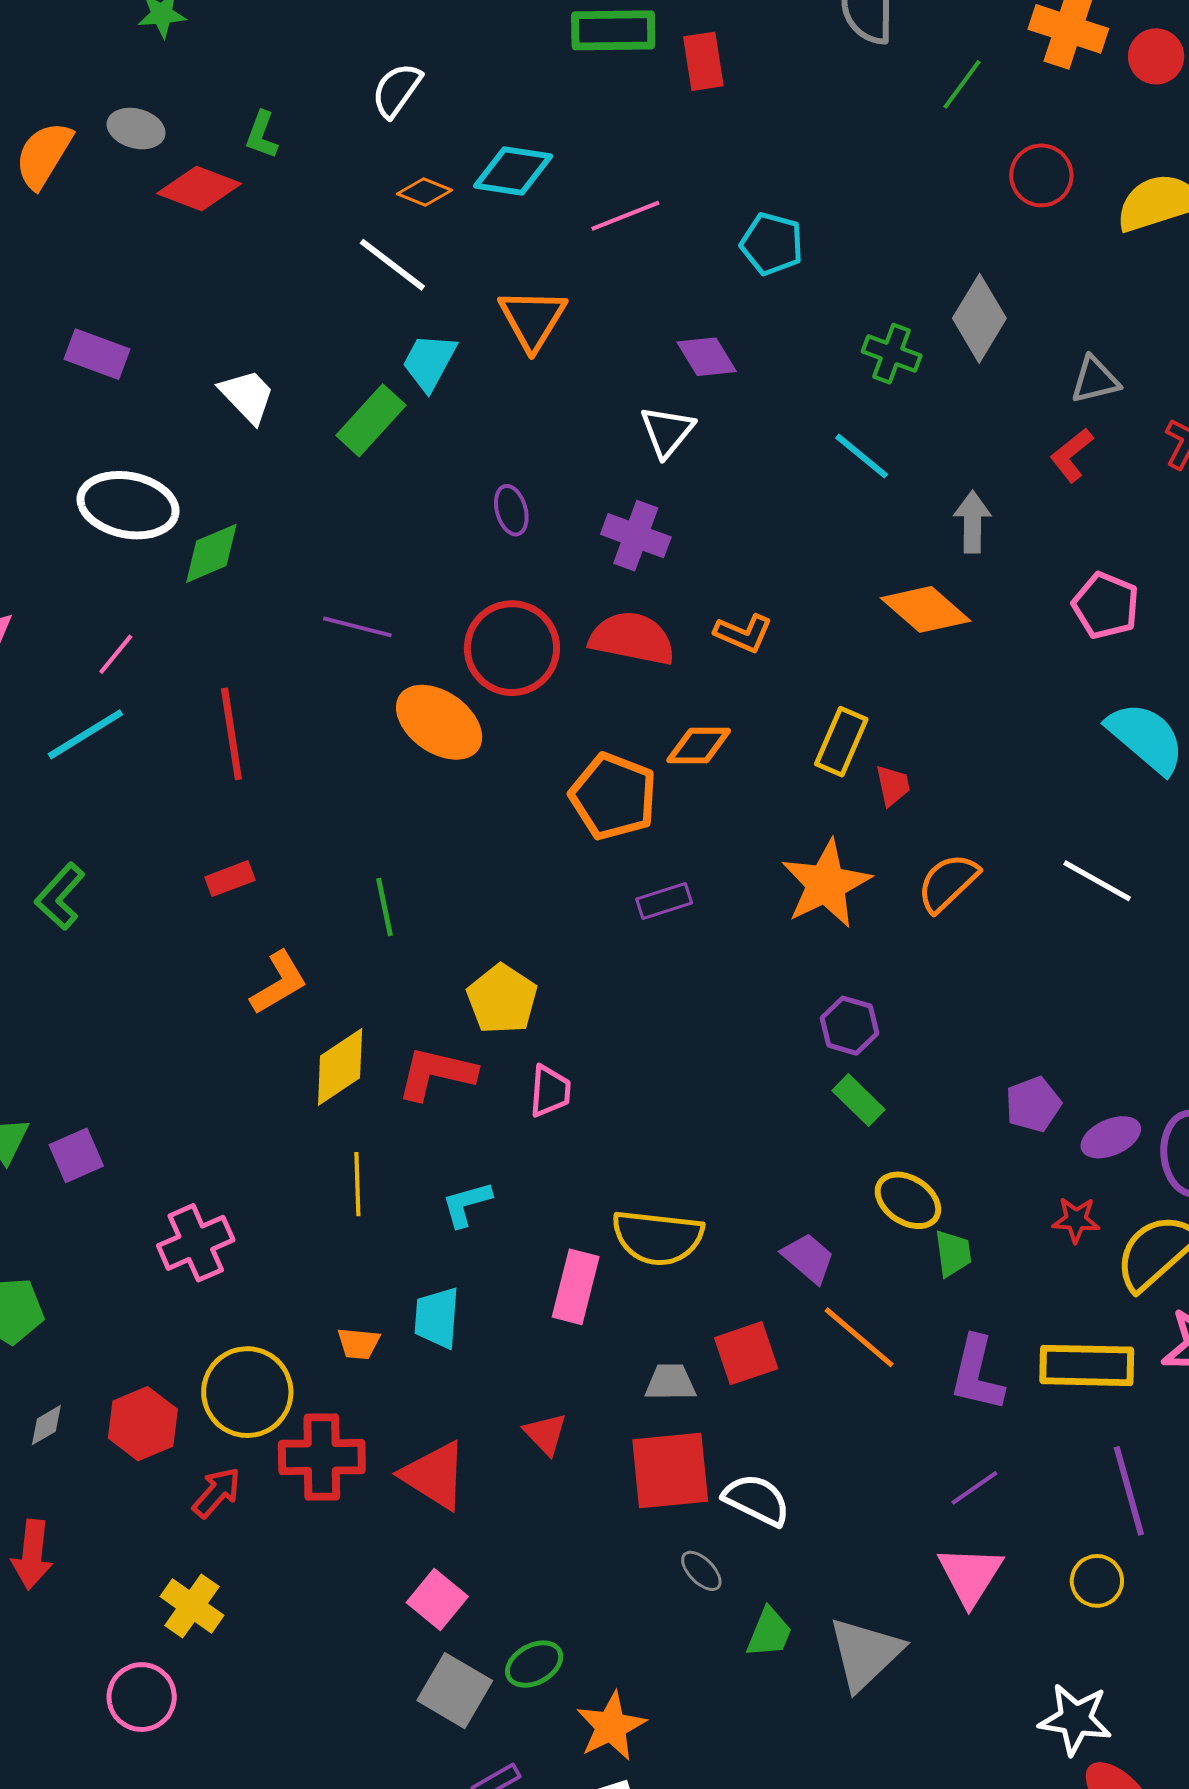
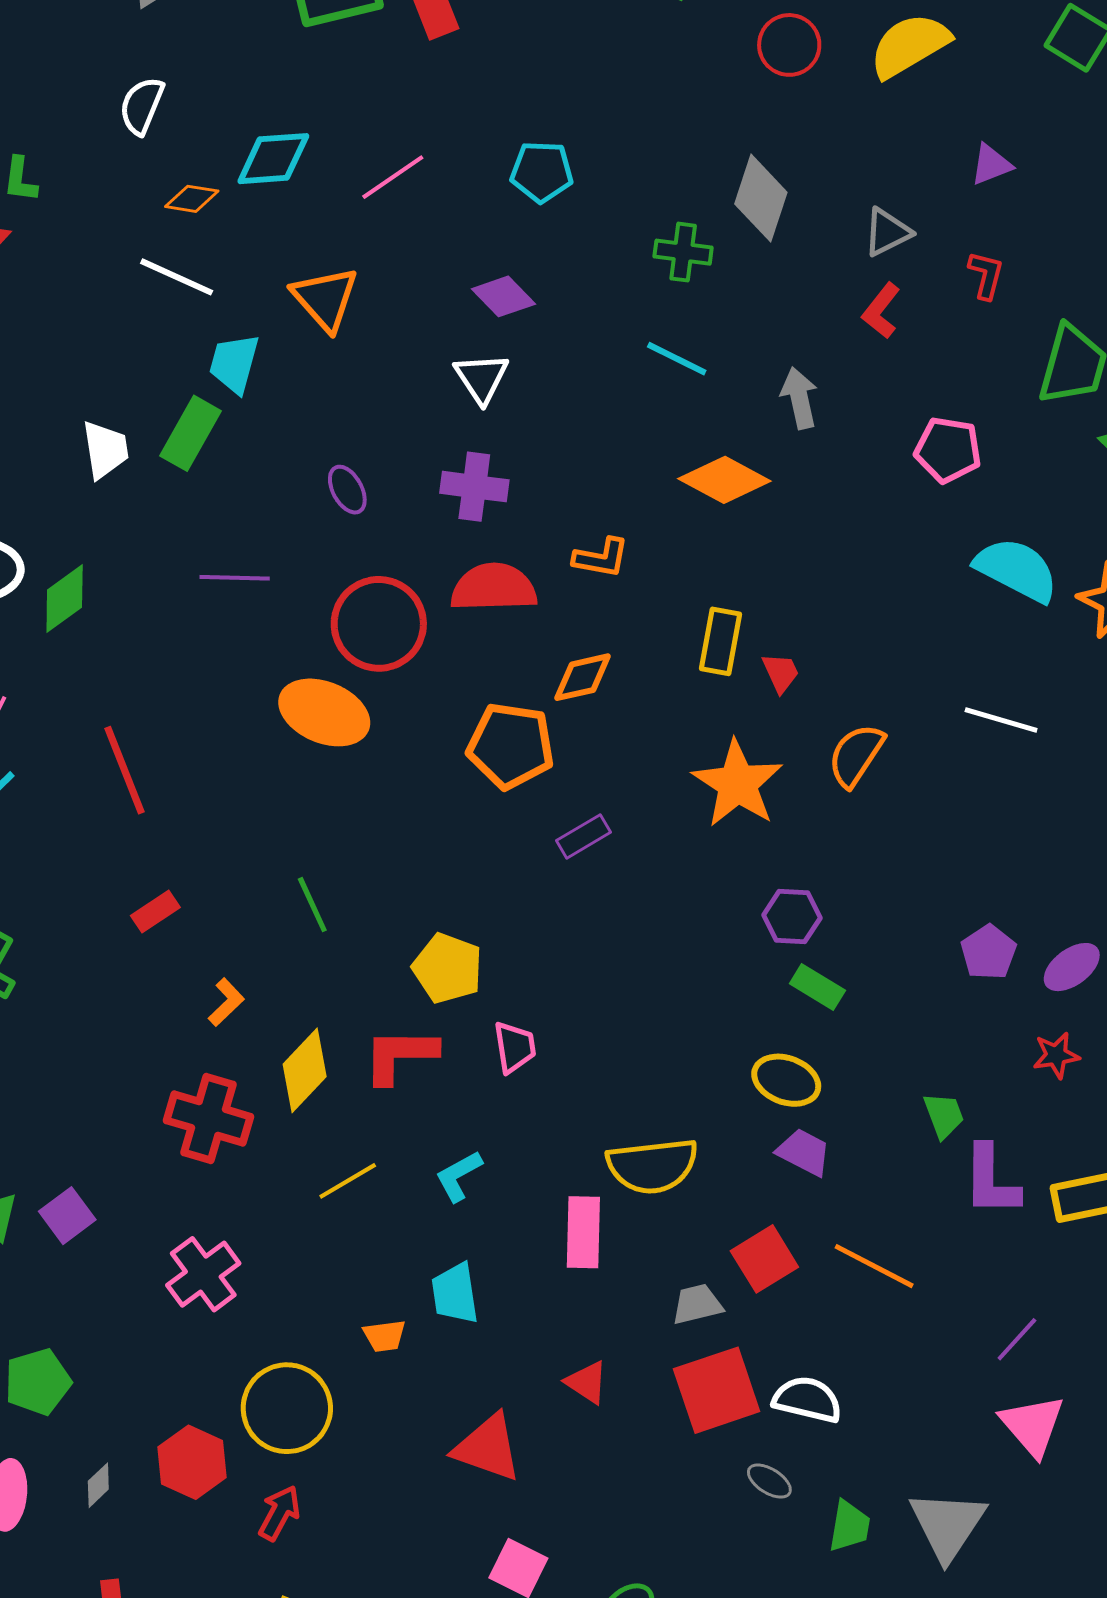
white trapezoid: (247, 396) -> (105, 450), moved, turned 48
orange diamond: (926, 609) -> (724, 480), moved
purple line: (357, 627) -> (235, 578), moved
orange L-shape: (279, 983) -> (226, 1002), size x0.7
yellow line: (357, 1184) -> (348, 1181), turned 74
yellow ellipse: (908, 1200) -> (786, 1080), moved
orange line: (859, 1337) -> (874, 1266), moved
purple L-shape: (977, 1374) -> (991, 1181), moved
red cross: (322, 1457) -> (209, 1119), moved, turned 30

